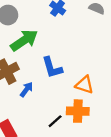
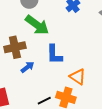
green arrow: (24, 40) -> (37, 25), turned 55

